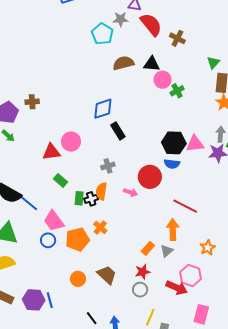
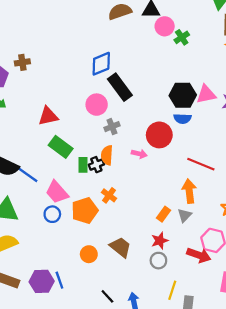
black rectangle: (118, 131) -> (120, 87), size x1.4
pink circle: (71, 142) -> (97, 105), moved
green rectangle: (60, 180) -> (61, 147), size x1.5

